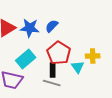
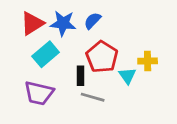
cyan rectangle: (26, 59) -> (46, 54), moved
black rectangle: (53, 70) -> (80, 76), moved

